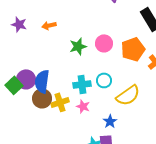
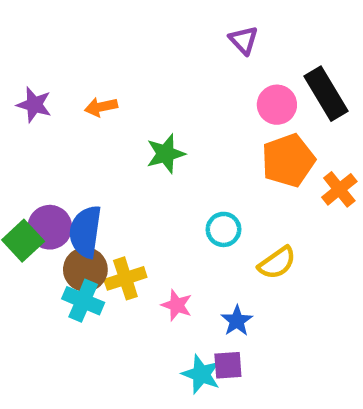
pink circle: (104, 43) -> (277, 105), moved
cyan cross: (82, 84) -> (83, 301), moved, turned 30
yellow semicircle: (128, 95) -> (277, 263), size x0.7
pink star: (83, 106) -> (177, 305), moved

